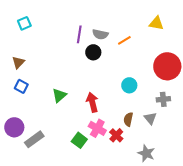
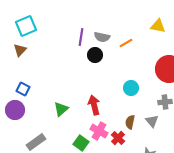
cyan square: (24, 23) -> (26, 26), size x1.5
brown triangle: (18, 62) -> (20, 50), moved
green triangle: (59, 95) -> (61, 109), moved
purple circle: (14, 127) -> (15, 110), moved

